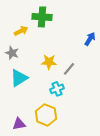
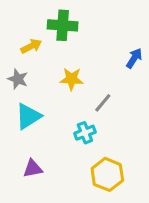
yellow star: (49, 62) -> (72, 79), moved
yellow hexagon: (46, 115) -> (107, 174), moved
purple triangle: (19, 124) -> (33, 168), moved

